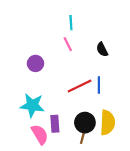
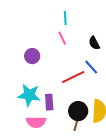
blue line: (99, 85) -> (91, 67), moved, turned -42
purple rectangle: (55, 124) -> (49, 102), moved
pink semicircle: (40, 134) -> (36, 122), turned 120

